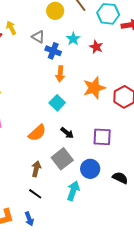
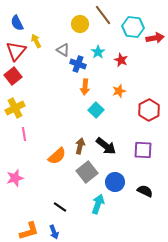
orange star: (94, 88) -> (119, 91), moved, size x0.6
cyan square: (57, 103) -> (96, 110), moved
orange semicircle: (37, 133) -> (57, 156), moved
black arrow: (67, 133) -> (106, 146), moved, size x1.5
purple square: (102, 137) -> (143, 150), moved
brown arrow: (36, 169) -> (80, 146), moved

